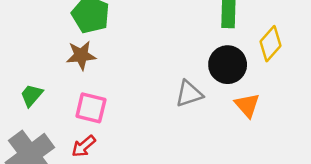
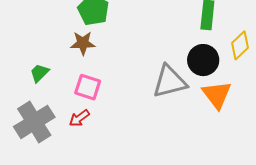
gray triangle: (189, 94) -> (170, 82), size x1.5
orange triangle: (247, 105) -> (217, 95), size x1.4

